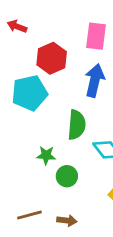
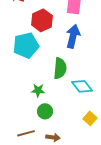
green circle: (67, 176) -> (45, 111), moved

